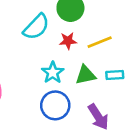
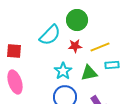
cyan rectangle: (115, 75) -> (112, 65), moved

